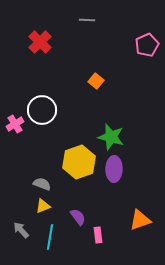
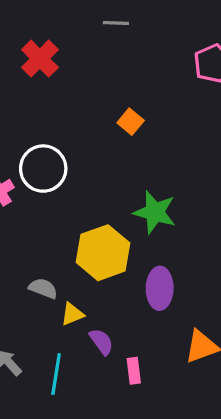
purple ellipse: (114, 169) -> (160, 288), moved
yellow triangle: (43, 206) -> (72, 314), moved

